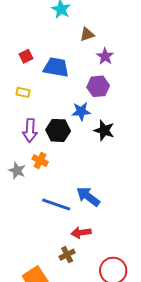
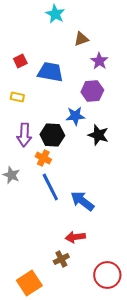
orange cross: (40, 160) -> (43, 158), moved
blue line: (56, 205) -> (50, 187), moved, turned 44

